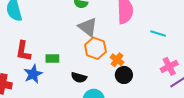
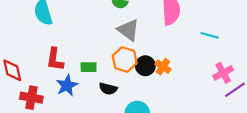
orange hexagon: (95, 48) -> (125, 60), moved
black circle: (124, 75) -> (145, 66), moved
black semicircle: (79, 77) -> (108, 89), moved

